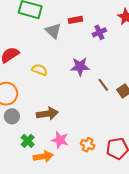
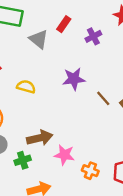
red rectangle: (75, 20) -> (64, 24), turned -40
pink star: (60, 140) -> (64, 155), moved
green cross: (28, 141) -> (23, 160), moved, turned 32

